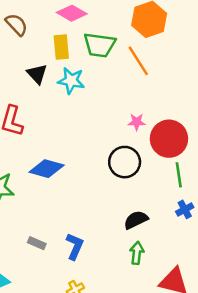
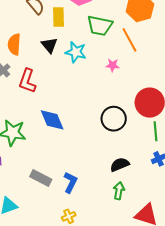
yellow rectangle: (61, 47) -> (58, 17), moved
pink star: (137, 122) -> (113, 65), moved
blue diamond: (47, 169) -> (52, 120), turned 48
gray rectangle: (37, 243) -> (41, 178), size x1.5

